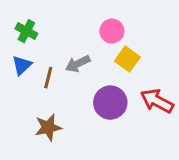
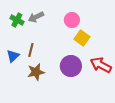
gray arrow: (78, 64) -> (36, 17), moved
blue triangle: (22, 65) -> (13, 56), moved
brown star: (48, 127) -> (36, 72), moved

